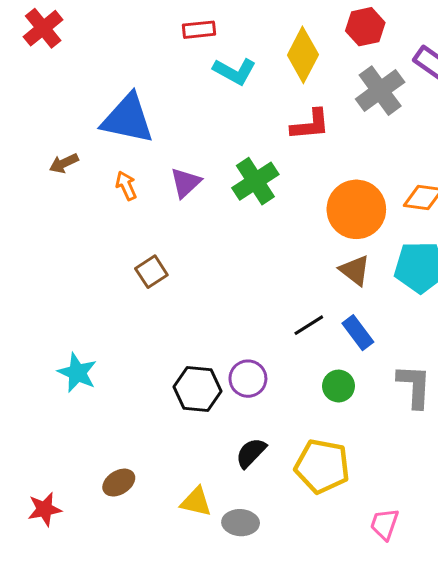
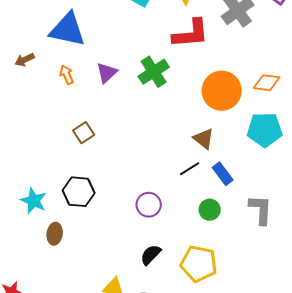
red L-shape: (310, 125) -> (191, 34), size x1.4
brown triangle: (355, 270) -> (204, 139), moved
black hexagon: (197, 389) -> (79, 192), moved
brown ellipse: (119, 483) -> (55, 234), moved, turned -50

